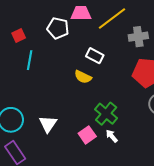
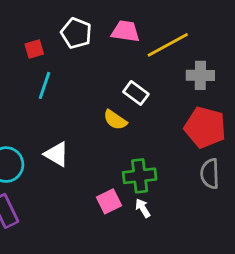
white pentagon: (58, 28) -> (76, 33), moved
green cross: (106, 114) -> (140, 176), turned 35
white triangle: (48, 124) -> (56, 154), moved, turned -42

